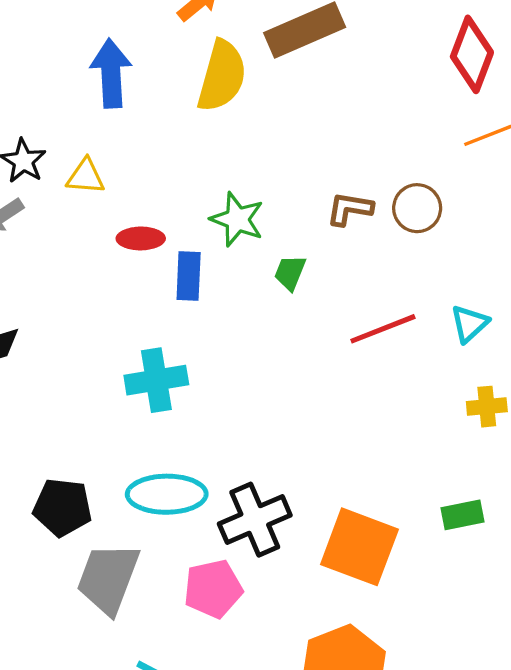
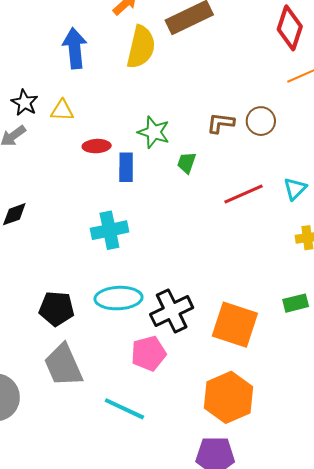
gray trapezoid: (108, 578) -> (63, 365), moved, turned -42

